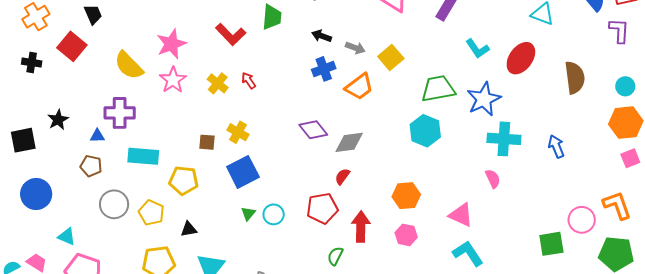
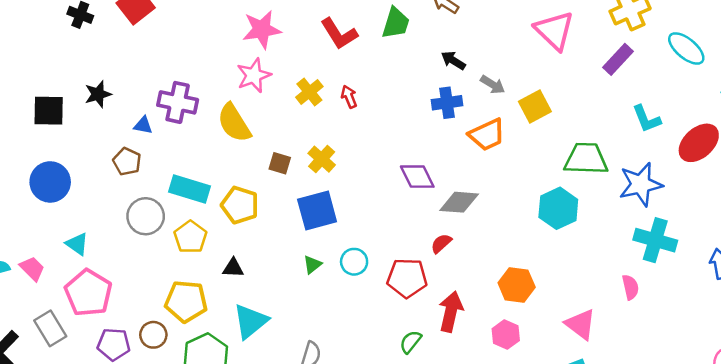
yellow semicircle: (129, 65) -> (234, 123), moved
cyan rectangle: (143, 156) -> (189, 189), moved
cyan circle: (274, 214) -> (354, 262), moved

